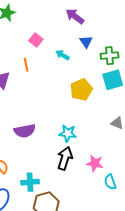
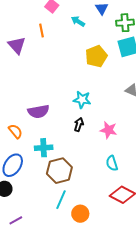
purple semicircle: (25, 131) -> (38, 111), moved
black arrow: (65, 158) -> (79, 124), size x0.6
cyan semicircle: (110, 182) -> (112, 163), moved

